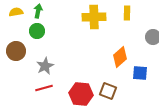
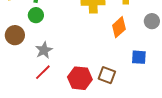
orange diamond: (120, 57) -> (119, 27), moved
red line: (44, 88) -> (43, 72), turned -30

